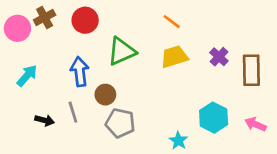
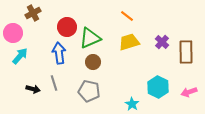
red circle: (85, 20) -> (67, 27), moved
pink circle: (17, 28) -> (13, 33), moved
brown circle: (105, 95) -> (93, 62), moved
pink arrow: (255, 124) -> (189, 92), turned -42

